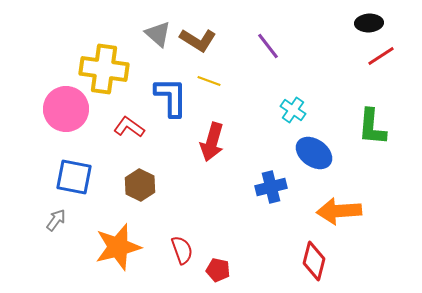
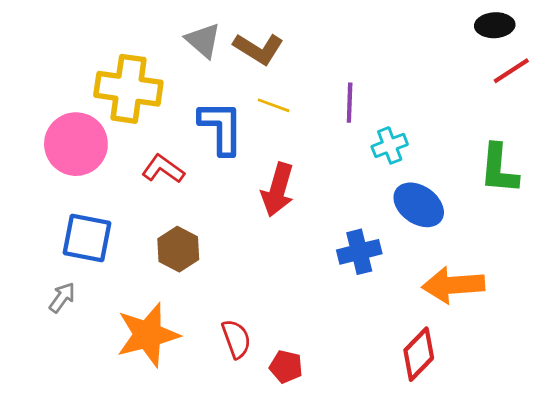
purple line: (268, 46) -> (350, 103), moved, turned 40
cyan cross: (293, 110) -> (390, 145), turned 35
red diamond: (314, 261) -> (419, 354), turned 30

